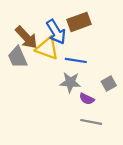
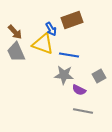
blue arrow: (56, 32) -> (51, 29), size x0.6
brown arrow: (26, 37) -> (15, 32), moved, size x0.7

